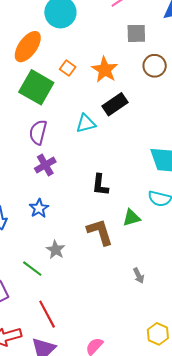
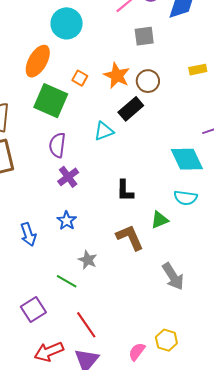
brown circle: (155, 66) -> (148, 81), moved
gray arrow: (139, 276) -> (173, 276), size x1.8
yellow hexagon: (158, 334) -> (166, 340), moved

